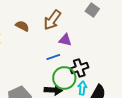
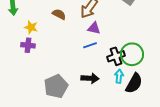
purple triangle: (65, 40) -> (94, 28), moved
green circle: (64, 78) -> (132, 54), moved

